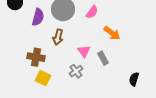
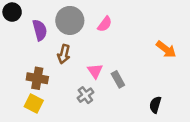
purple semicircle: (38, 17) -> (40, 30), turned -30
orange arrow: (112, 33) -> (166, 49), moved
yellow square: (43, 78) -> (34, 103), moved

